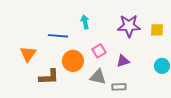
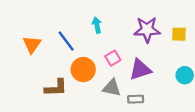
blue line: (58, 36) -> (66, 41), turned 48
orange triangle: (28, 54) -> (32, 44), moved
purple triangle: (123, 61) -> (140, 70), size x1.5

